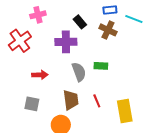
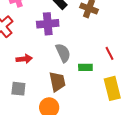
green rectangle: (101, 66) -> (85, 67), moved
red line: (97, 101) -> (110, 53), moved

